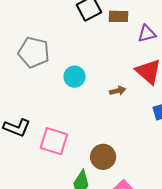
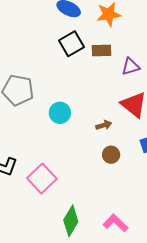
pink square: (54, 141) -> (42, 179), turned 32
brown circle: (103, 157) -> (111, 155), moved, size x0.7

